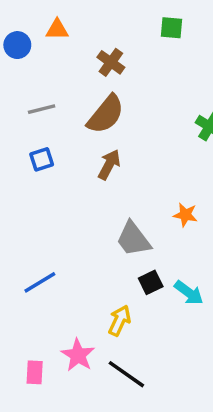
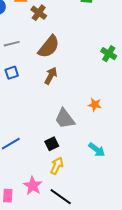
brown cross: (111, 62) -> (39, 13), moved
black square: (151, 282) -> (52, 144), moved

